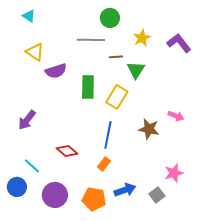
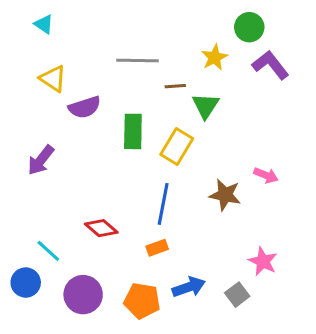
green circle: (110, 18) -> (249, 27), moved
purple arrow: (27, 120) -> (41, 160), moved
orange rectangle: (104, 164) -> (157, 248), turned 32
pink star: (174, 173) -> (263, 261), turned -30

